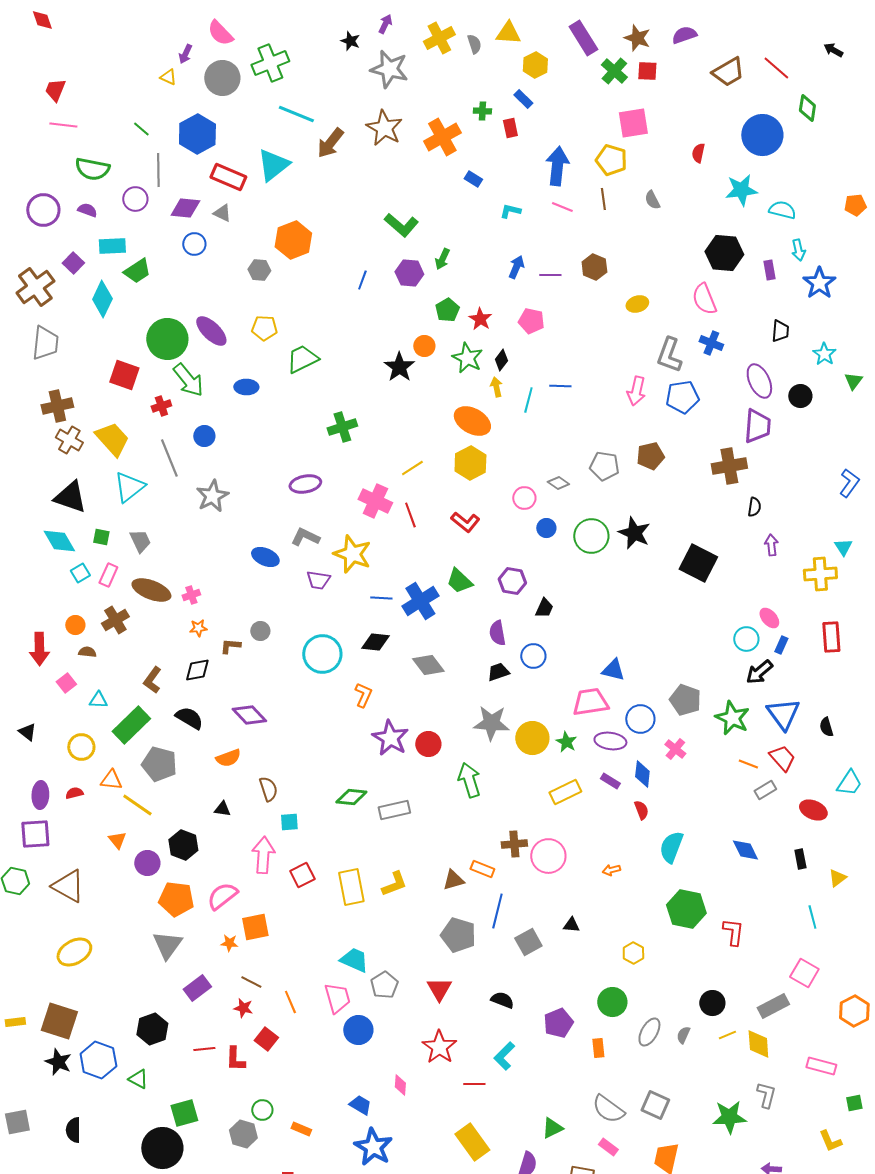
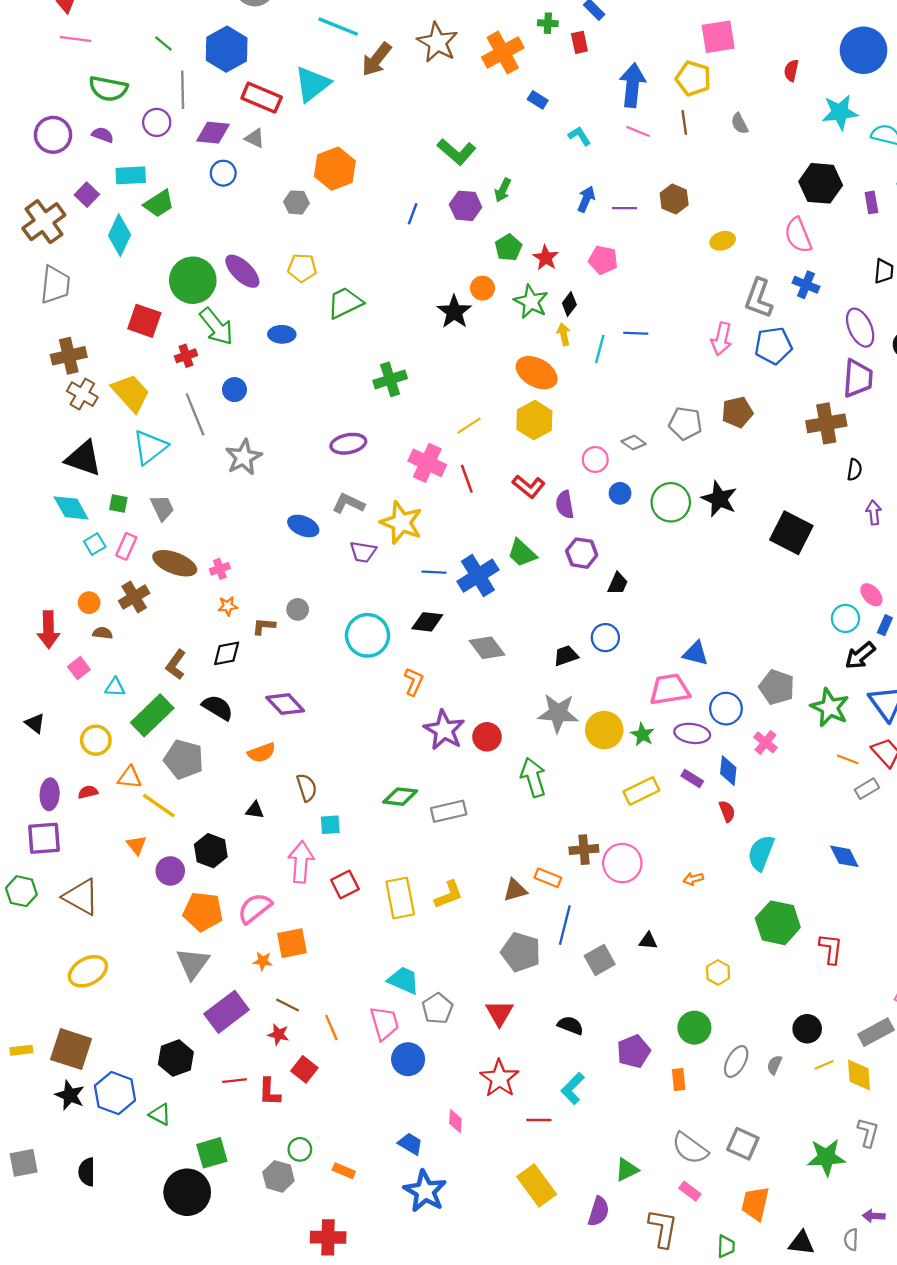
cyan L-shape: (510, 211) -> (579, 136), turned 45
purple semicircle: (497, 633) -> (565, 505), moved
purple rectangle: (197, 988) -> (227, 1012), size x1.4

